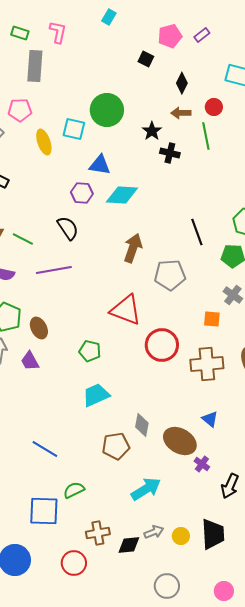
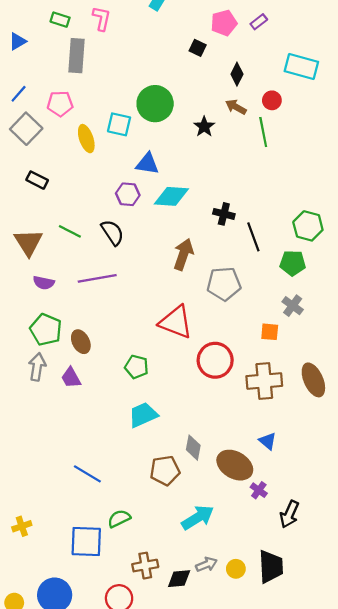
brown arrow: (181, 113) -> (236, 107), turned 30
black cross: (170, 153) -> (224, 214), moved
green line: (23, 239) -> (70, 231), moved

